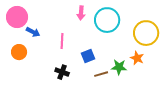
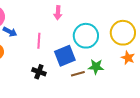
cyan circle: (107, 20) -> (86, 36), moved
blue square: (88, 56) -> (65, 56), size x1.5
orange star: (137, 58) -> (128, 58), moved

